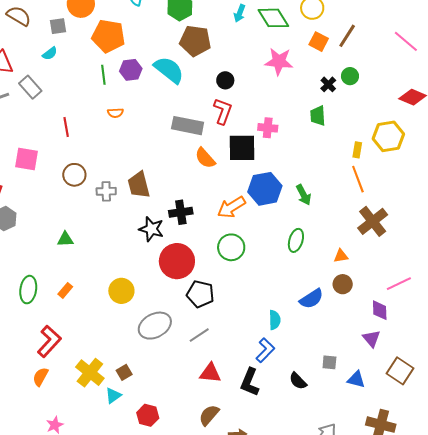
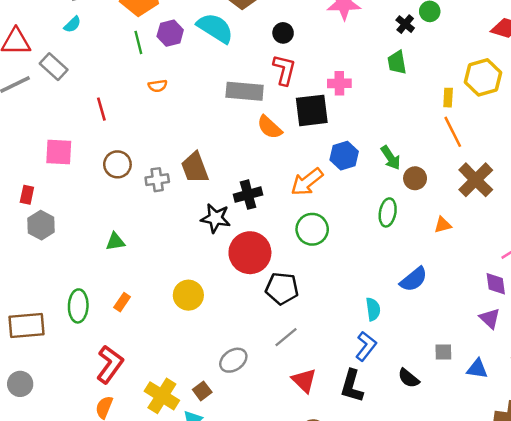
blue hexagon: (265, 189) -> (344, 156), size x0.7
brown circle: (343, 284) -> (415, 178), moved
gray ellipse: (155, 326) -> (233, 360), moved, size x0.7
red triangle: (210, 373) -> (304, 380), turned 45

